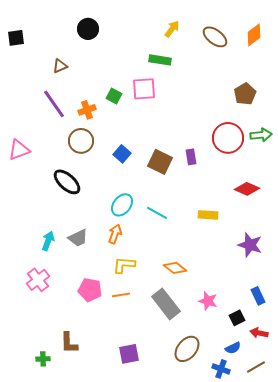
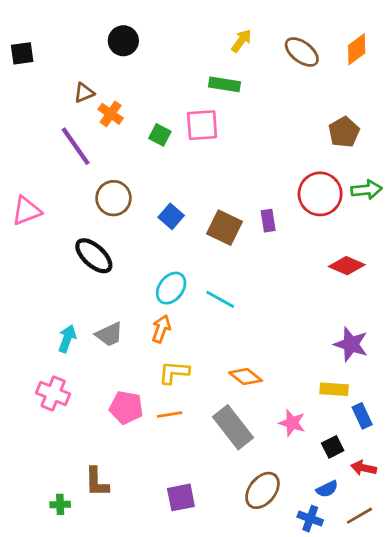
orange cross: (87, 110) -> (111, 114), moved, turned -36
yellow rectangle: (208, 215) -> (334, 389), moved
pink cross: (38, 280) -> (53, 393), turned -30

